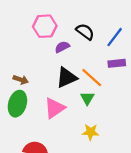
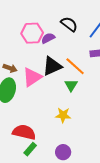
pink hexagon: (45, 26) -> (32, 33), moved
pink triangle: (55, 108) -> (32, 77), moved
yellow star: (91, 132) -> (63, 115), moved

